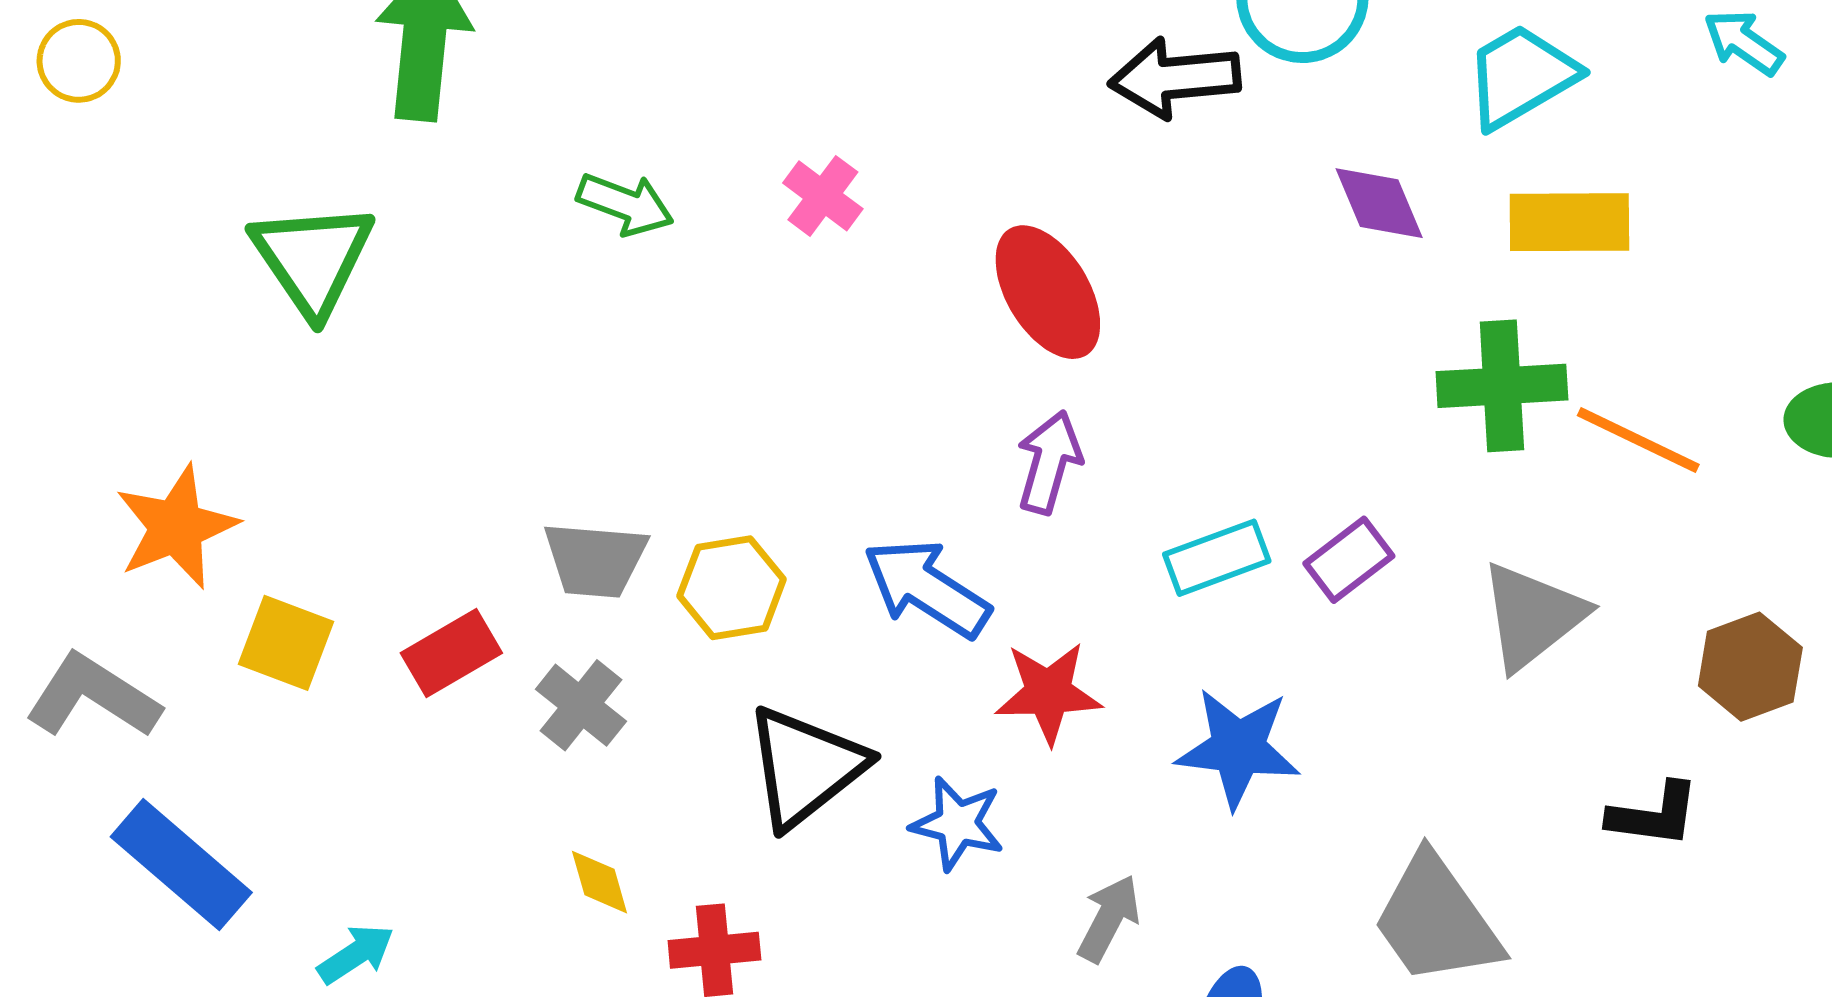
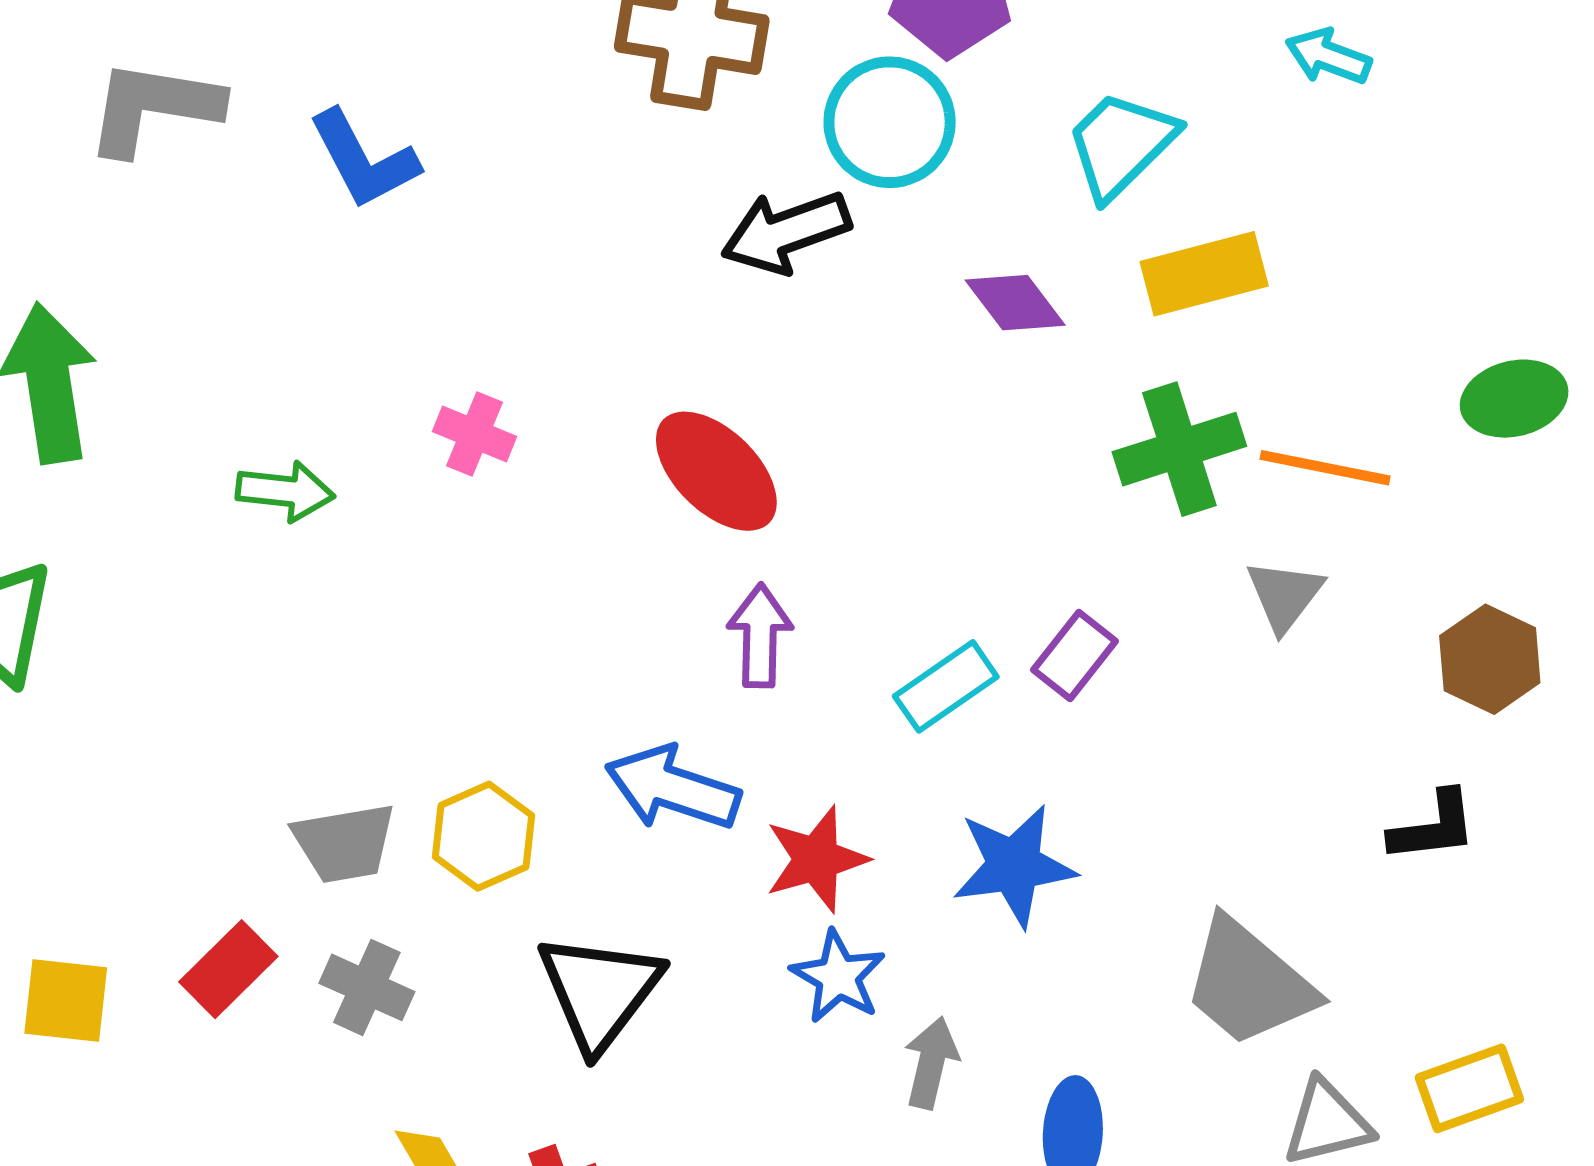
gray triangle: (1532, 616) -> (1284, 595), moved, size x0.7
blue star: (957, 824) -> (838, 977), moved, turned 30

